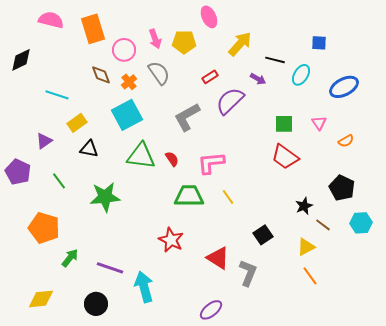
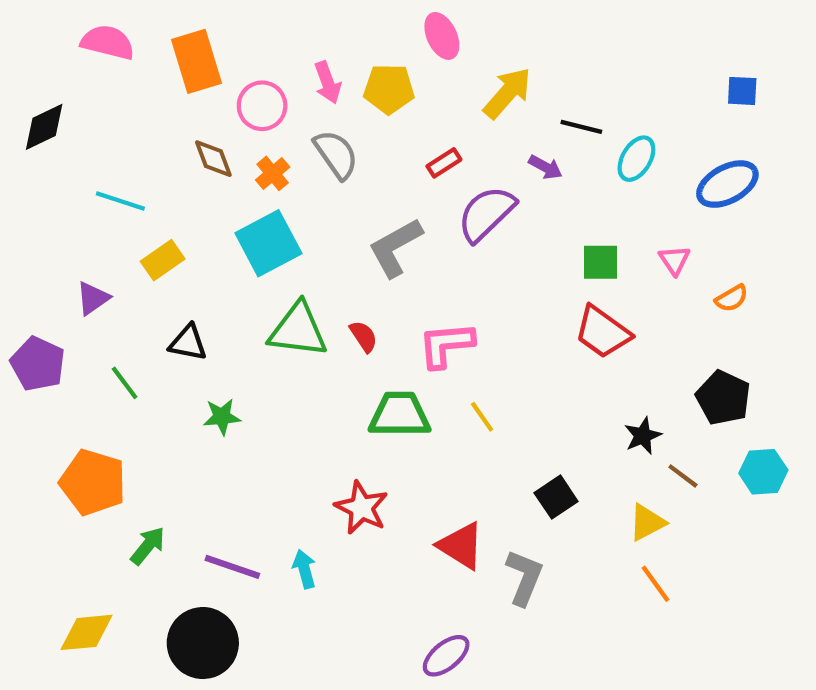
blue square: (319, 43) -> (742, 91), moved
black triangle: (89, 149) -> (188, 343), moved
green star: (105, 197) -> (222, 417), size x0.6
cyan arrow: (144, 287) -> (304, 569), moved, size x0.6
black circle: (96, 304) -> (203, 643), size x1.4

